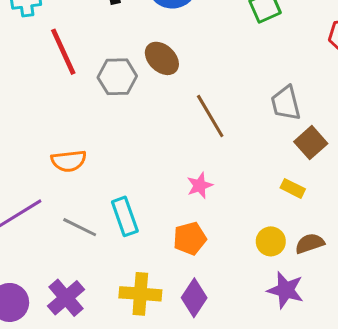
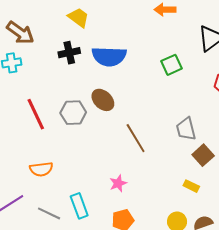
red line: (63, 52) -> (36, 114), moved
pink star: (200, 185) -> (118, 183), moved

